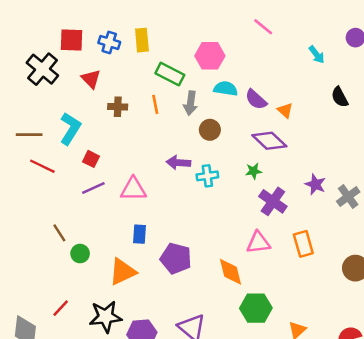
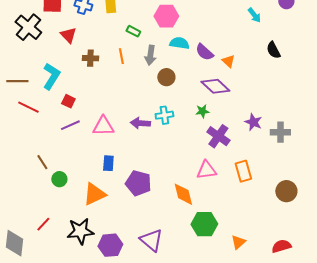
green rectangle: (170, 74) -> (133, 31), size x0.6
purple arrow: (178, 163) -> (140, 123), moved
gray cross: (348, 197) -> (280, 132), turned 36

